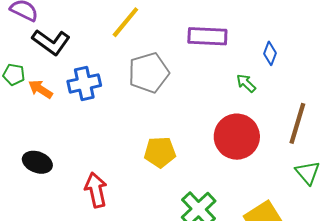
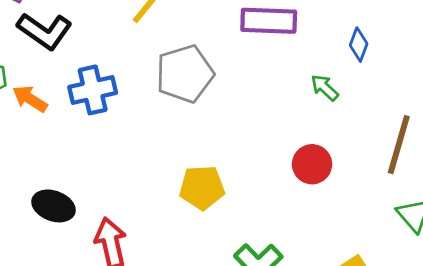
red circle: (237, 137) -> (312, 164), size x0.6
black ellipse: (37, 162) -> (53, 206), moved

